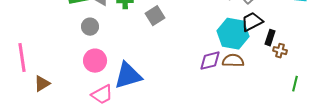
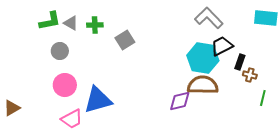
purple diamond: (210, 61) -> (180, 101), moved
brown semicircle: (233, 61) -> (203, 85), size x1.4
green line: (295, 84) -> (263, 98), moved

